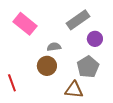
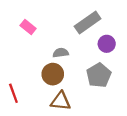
pink rectangle: (25, 24) -> (28, 27), size x0.6
brown triangle: (74, 90) -> (61, 101), moved

